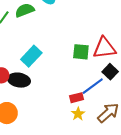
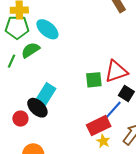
black ellipse: (19, 80) -> (37, 108), moved, turned 45
red rectangle: (77, 98) -> (99, 126), size x1.6

